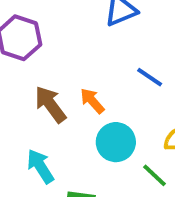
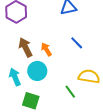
cyan circle: (116, 142) -> (37, 71), moved

